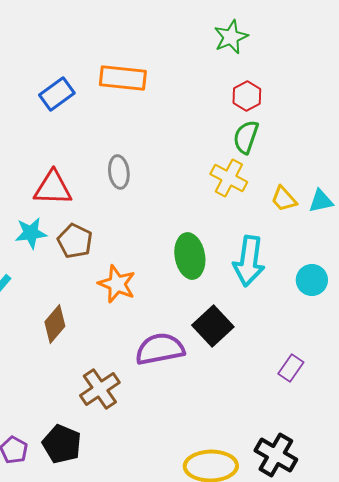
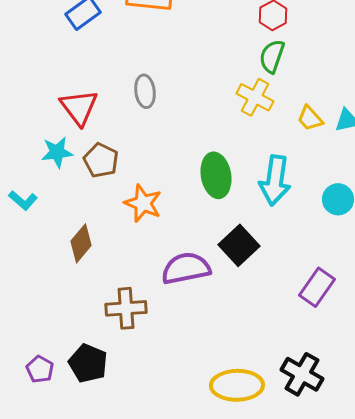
red triangle: (53, 188) -> (79, 107), turned 51
purple rectangle: (291, 368) -> (317, 287), size x1.4
brown cross: (100, 389) -> (126, 308), turned 30

